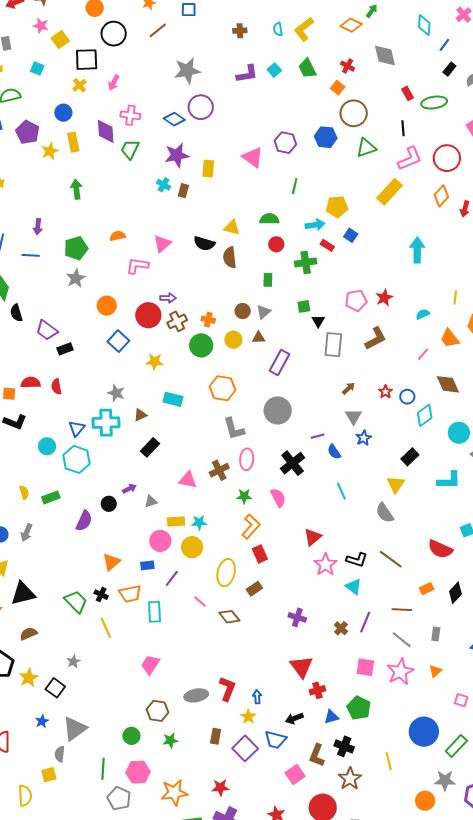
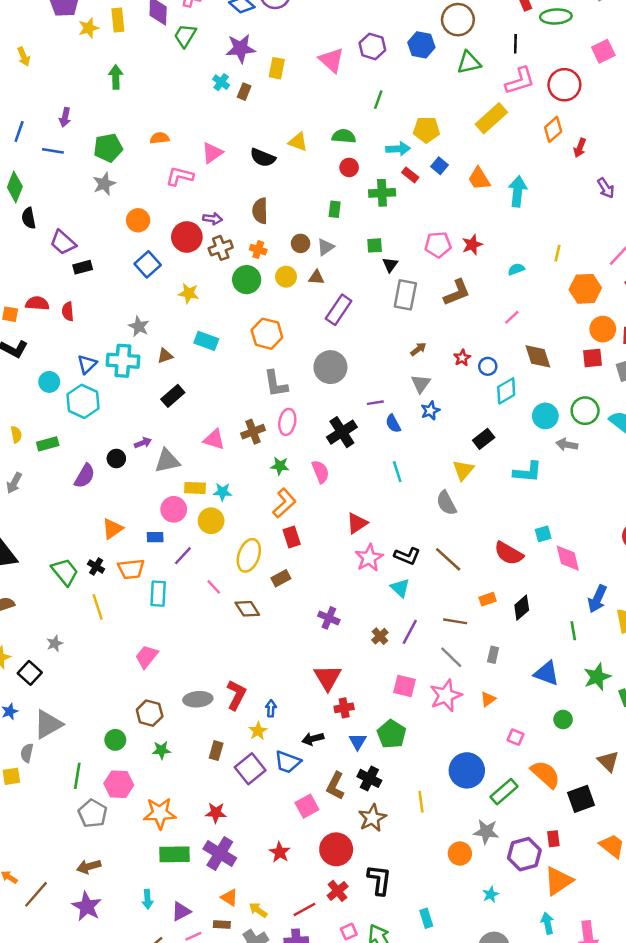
brown semicircle: (230, 257) -> (260, 211), moved
orange trapezoid: (450, 338) -> (479, 179), moved
gray triangle: (151, 501) -> (167, 461), size x1.6
blue triangle: (331, 717) -> (358, 741), turned -49

